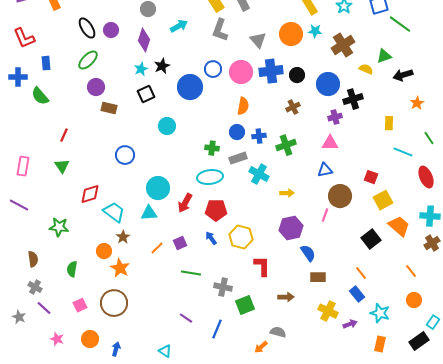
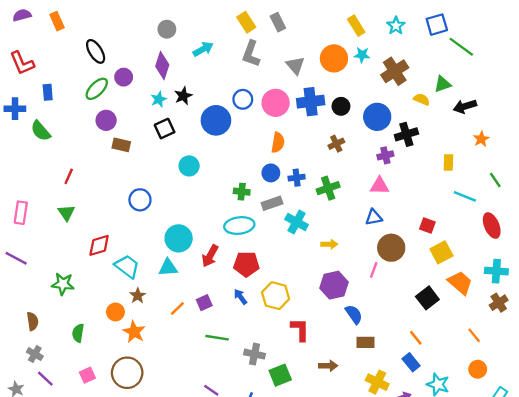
purple circle: (111, 30) -> (124, 77), moved

